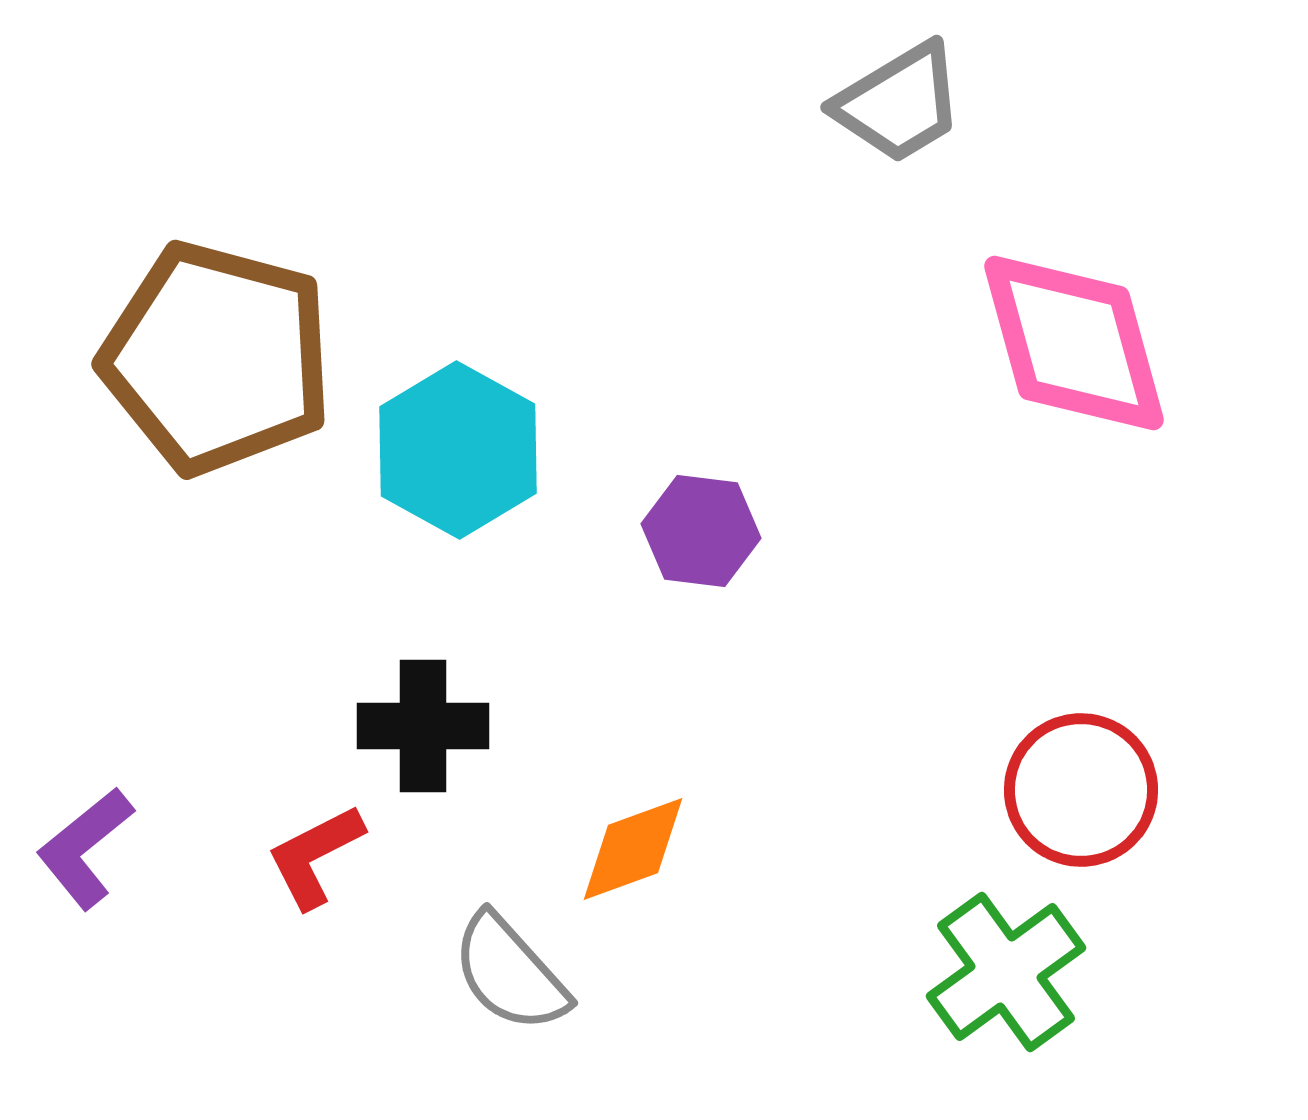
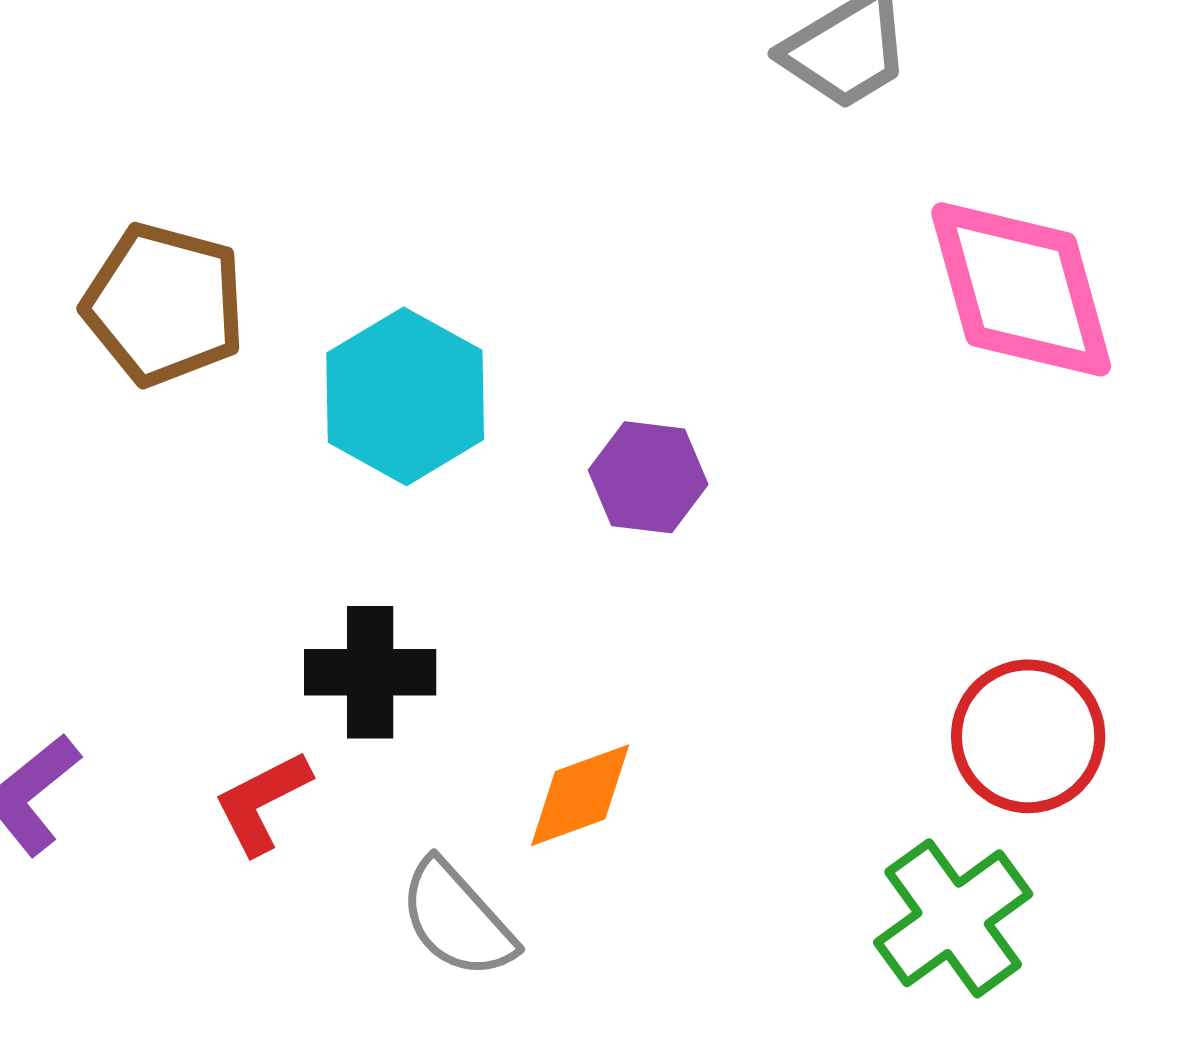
brown pentagon: (217, 358) -> (164, 304), size x0.7

